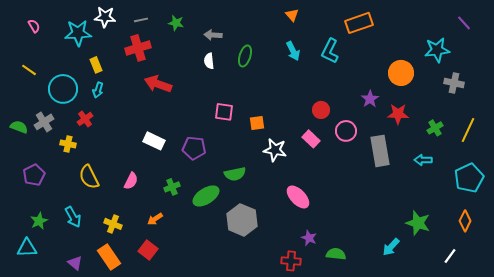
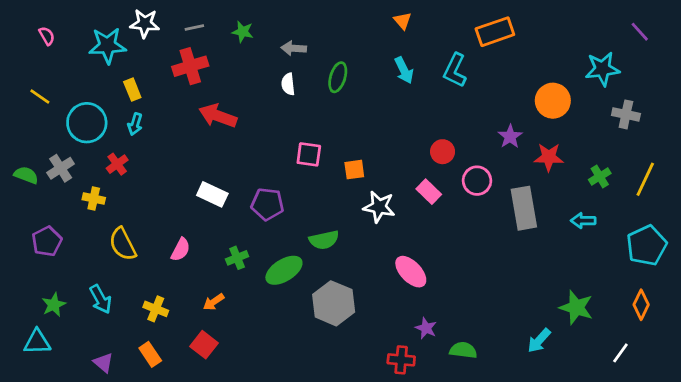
orange rectangle: (109, 257) -> (150, 354), size x0.7

